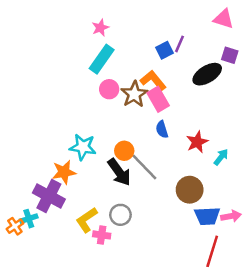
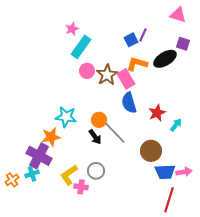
pink star: (100, 28) -> (72, 29), moved
orange L-shape: (153, 80) -> (137, 64), moved, turned -35
blue semicircle: (162, 129) -> (129, 103), size x1.5
black arrow: (119, 172) -> (95, 137), size x0.7
cyan cross: (29, 219) -> (32, 174), moved

